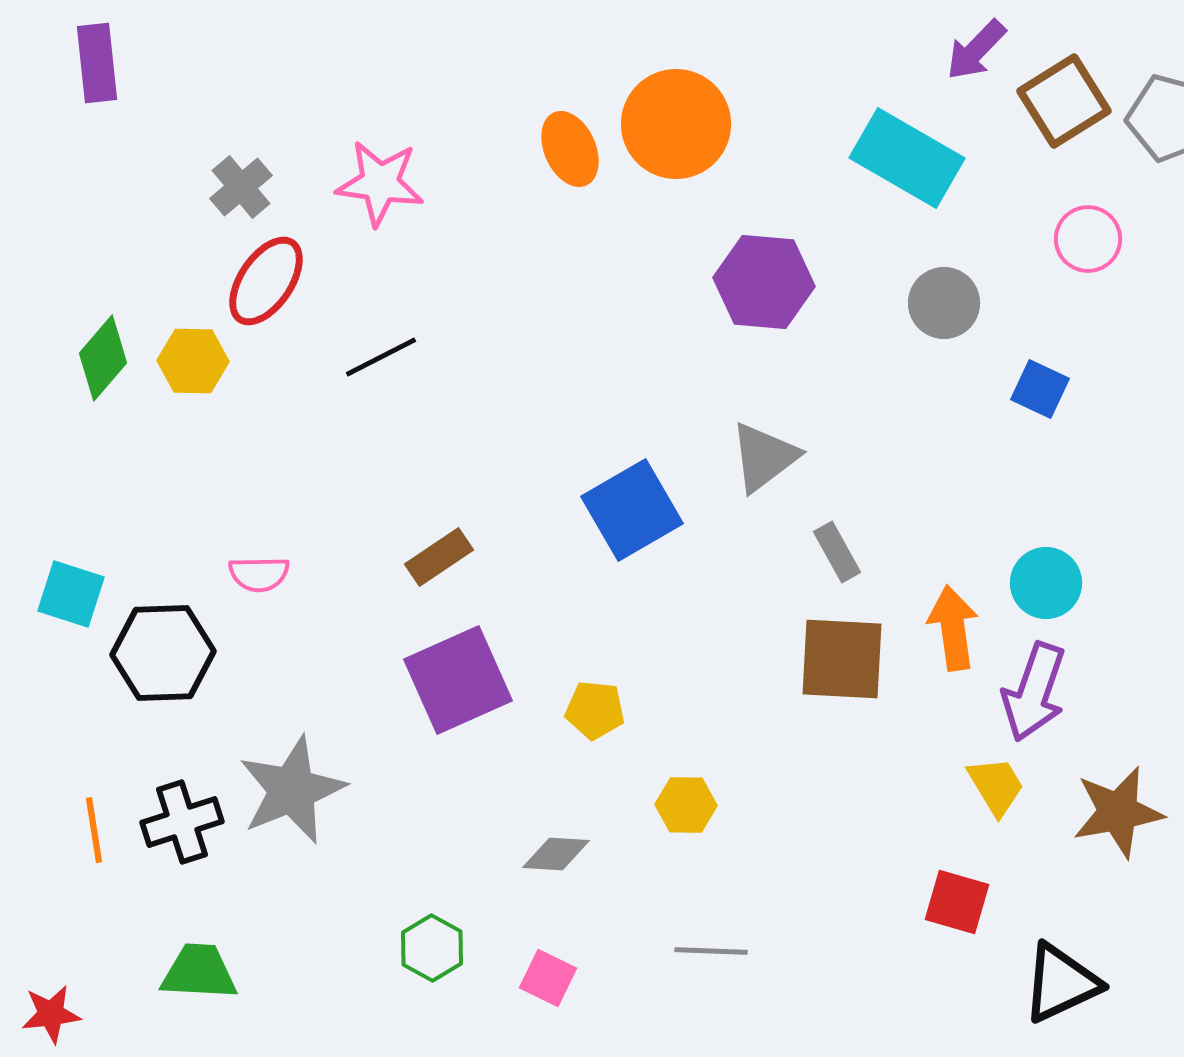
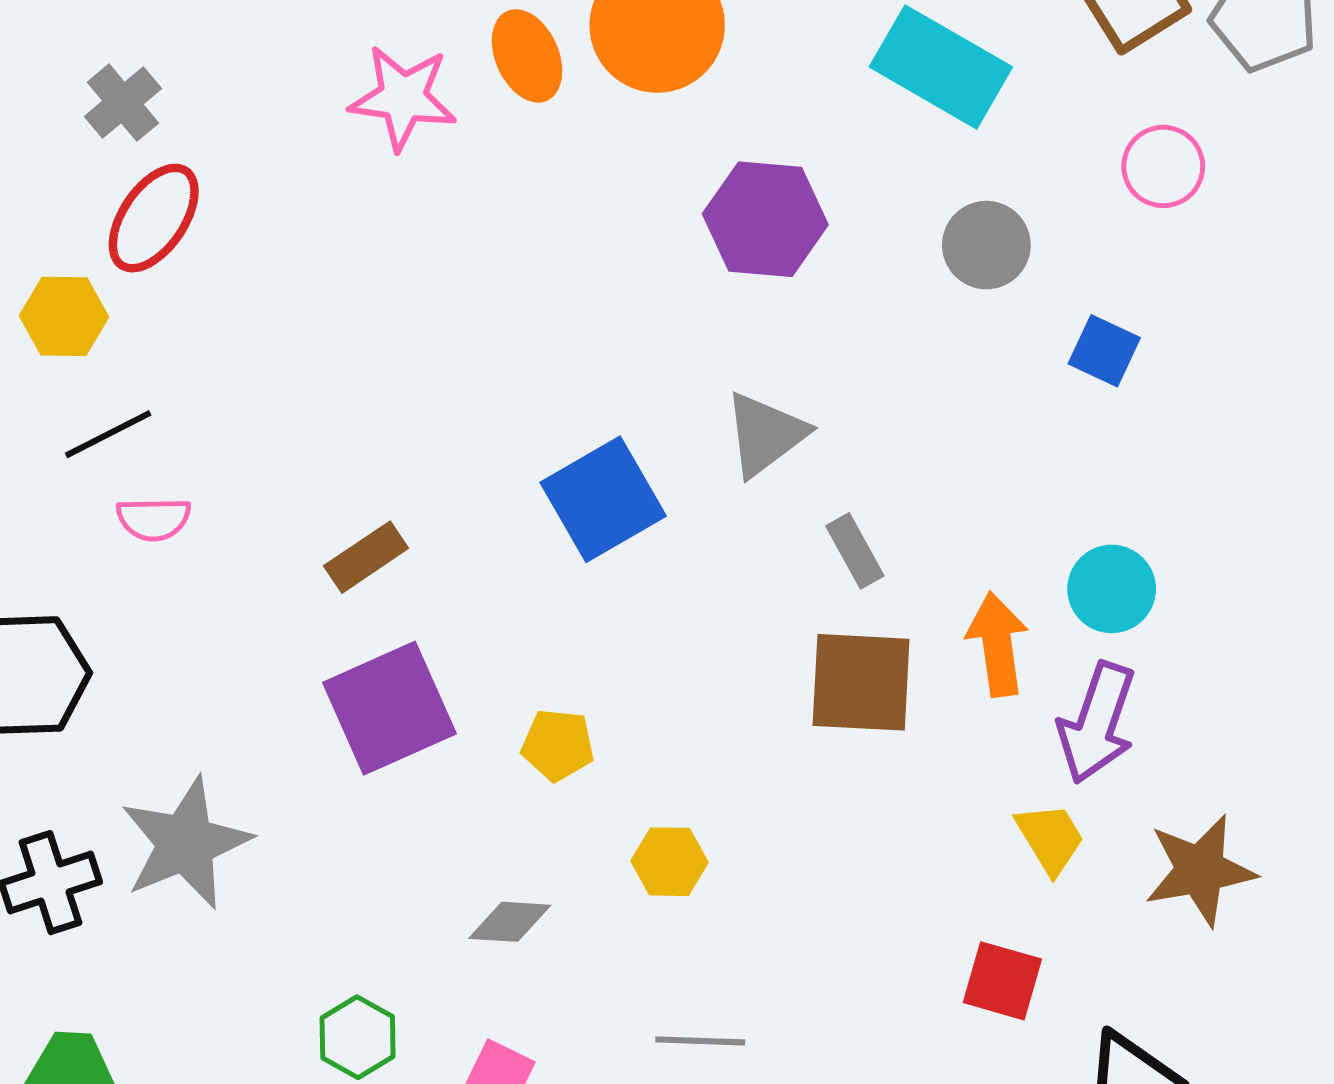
pink star: (380, 183) -> (403, 98), moved
black line: (381, 357) -> (108, 434), moved
pink semicircle: (259, 574) -> (154, 519), moved

